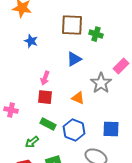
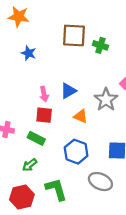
blue triangle: (74, 59) -> (68, 91), moved
pink arrow: (45, 78) -> (44, 94), turned -32
green rectangle: (48, 124) -> (36, 138), moved

